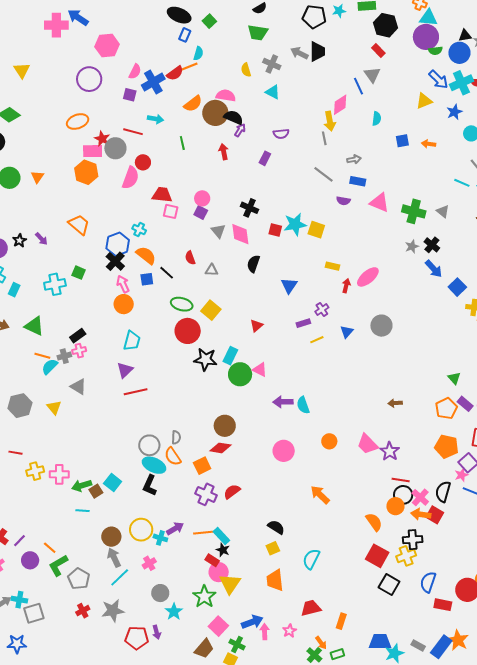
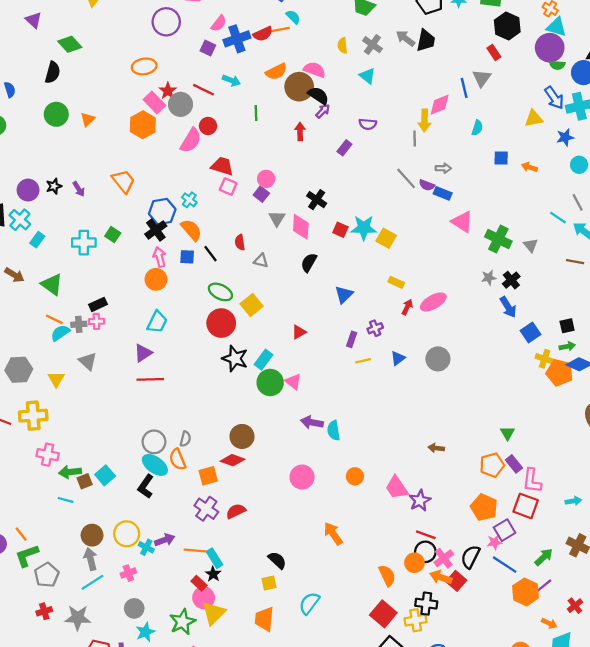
cyan semicircle: (198, 53) -> (293, 17), turned -72
pink rectangle: (93, 151) -> (154, 102), turned 36
purple semicircle: (343, 201) -> (427, 185), moved
purple rectangle: (303, 323) -> (352, 339), turned -64
yellow cross: (35, 471) -> (33, 416), moved, size x1.4

